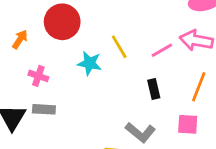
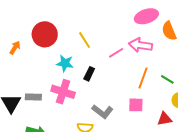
yellow line: (119, 47) -> (85, 40), moved
pink cross: (38, 76) -> (63, 92), moved, size x1.6
black rectangle: (154, 89) -> (89, 74), moved, turned 40

